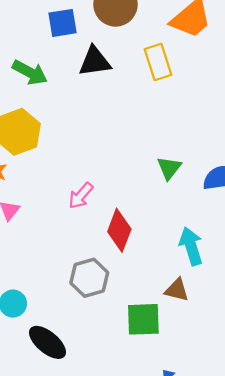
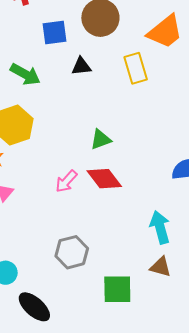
black triangle: (95, 61) -> (81, 66), size x0.7
green triangle: (169, 168) -> (101, 139), moved, turned 30
red diamond: (119, 230) -> (104, 179), moved, turned -60
brown triangle: (177, 290) -> (161, 267), moved

